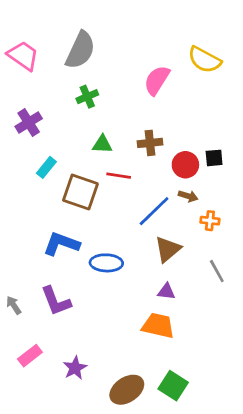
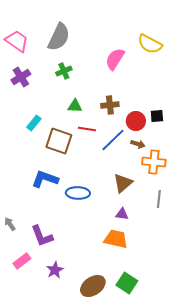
purple cross: (29, 122) -> (21, 77), moved
blue line: (154, 211) -> (113, 140), moved
orange cross: (210, 221) -> (154, 162), size x1.6
gray line: (217, 271) -> (159, 199), turned 36
purple L-shape: (56, 301) -> (42, 236), moved

